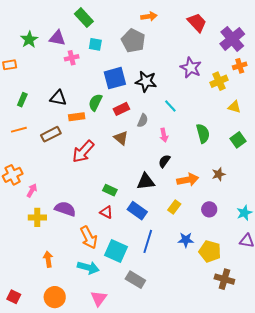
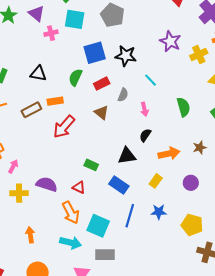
purple triangle: (57, 38) -> (36, 14), turned 30
cyan square: (95, 44) -> (75, 19), size x1.5
orange rectangle: (77, 117) -> (55, 101), moved
red triangle: (106, 212) -> (79, 187), moved
blue star: (186, 240) -> (159, 212), moved
gray rectangle: (135, 280) -> (105, 255), moved, turned -30

